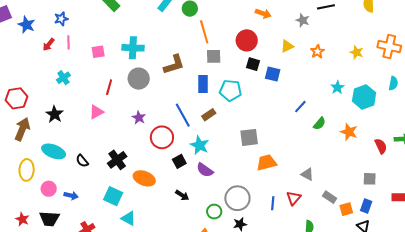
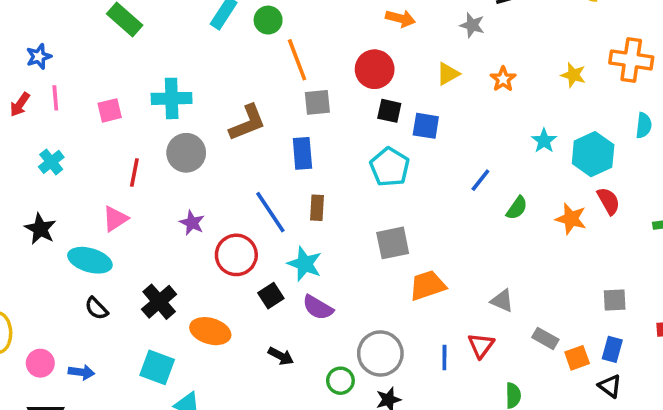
cyan pentagon: (230, 90) -> (390, 167), moved, turned 30
brown rectangle: (209, 115) -> (317, 208), turned -48
red semicircle: (381, 146) -> (608, 201), moved
cyan ellipse: (54, 151) -> (90, 260), moved

